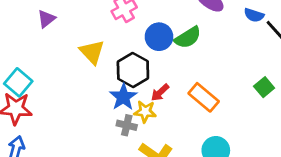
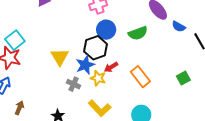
blue semicircle: (254, 15) -> (179, 27), moved
blue circle: (159, 37) -> (106, 30), moved
yellow triangle: (92, 52) -> (60, 57), moved
gray cross: (127, 125) -> (74, 84), moved

